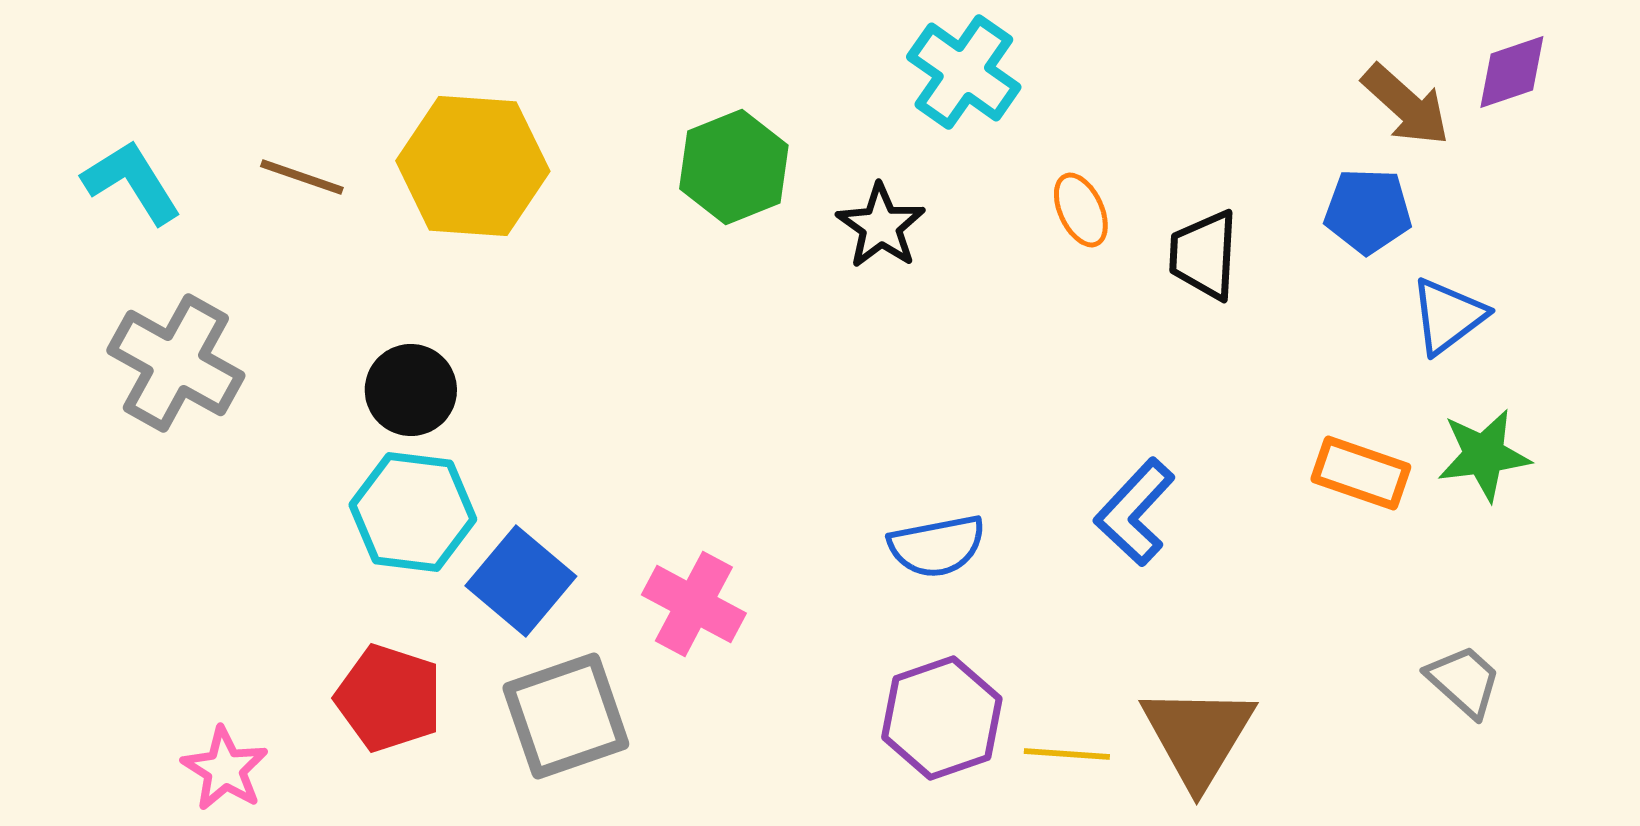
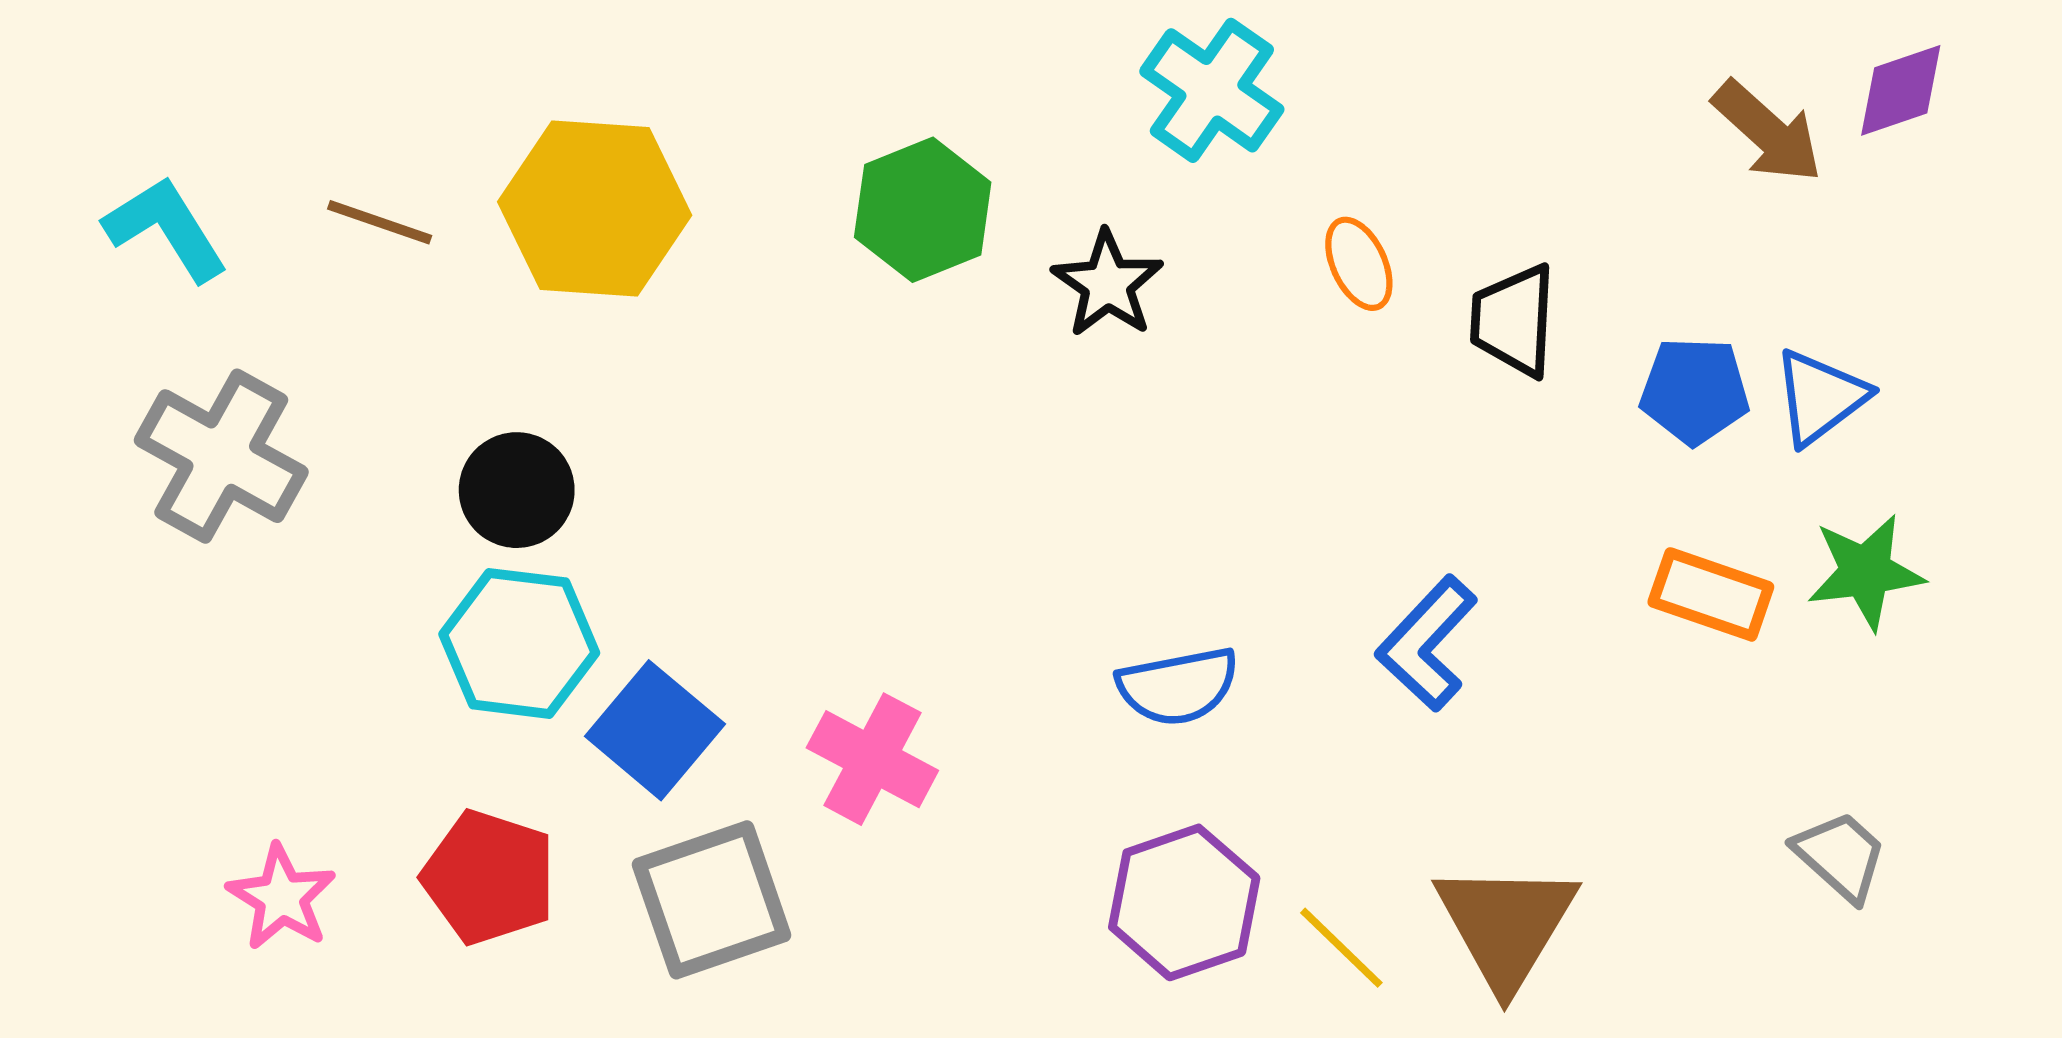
blue pentagon: (1368, 211) -> (1695, 391), moved
yellow line: (1067, 754) -> (1341, 948), turned 40
pink star: (225, 769) -> (282, 897), moved

